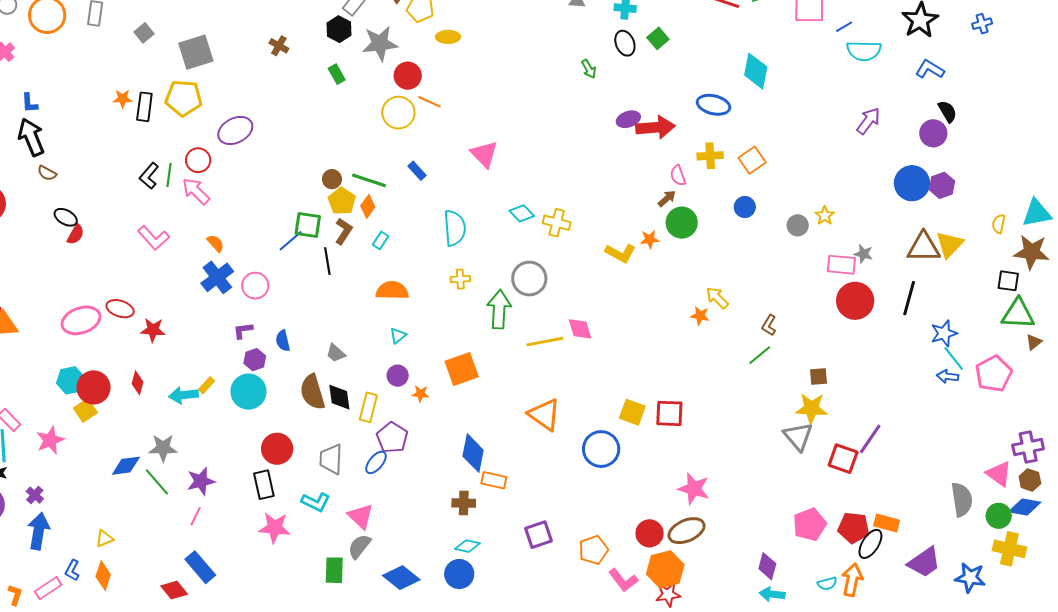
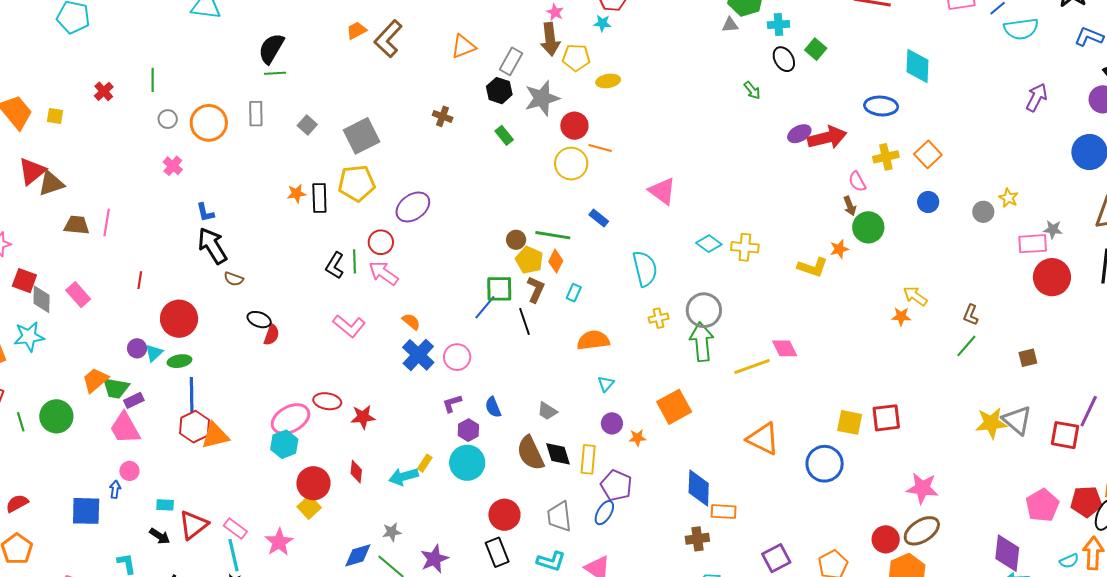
brown arrow: (667, 198) -> (850, 206), turned 120
gray circle: (529, 279) -> (704, 310), moved
cyan hexagon: (71, 380) -> (284, 444), moved
yellow star: (811, 408) -> (991, 423), moved
gray star: (163, 448) -> (392, 532), size x0.7
purple diamond: (767, 566) -> (1007, 553), size x1.4

